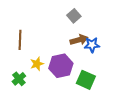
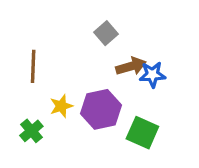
gray square: (74, 16) -> (106, 33), moved

